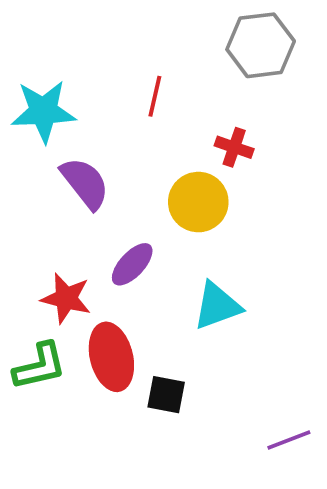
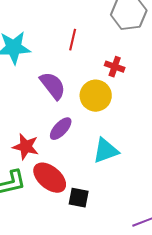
purple semicircle: (85, 183) -> (53, 86), moved
red ellipse: (111, 357) -> (50, 178), turned -36

